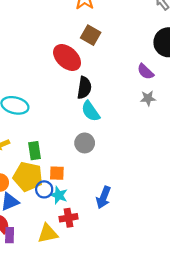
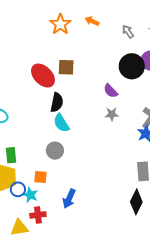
brown square: (91, 35) -> (66, 67), moved, turned -30
orange square: (57, 173) -> (41, 177), moved

